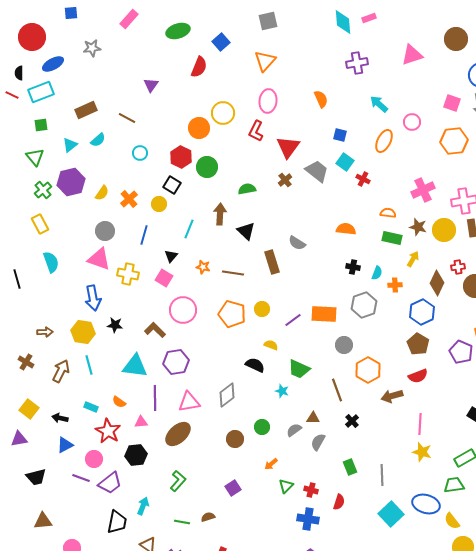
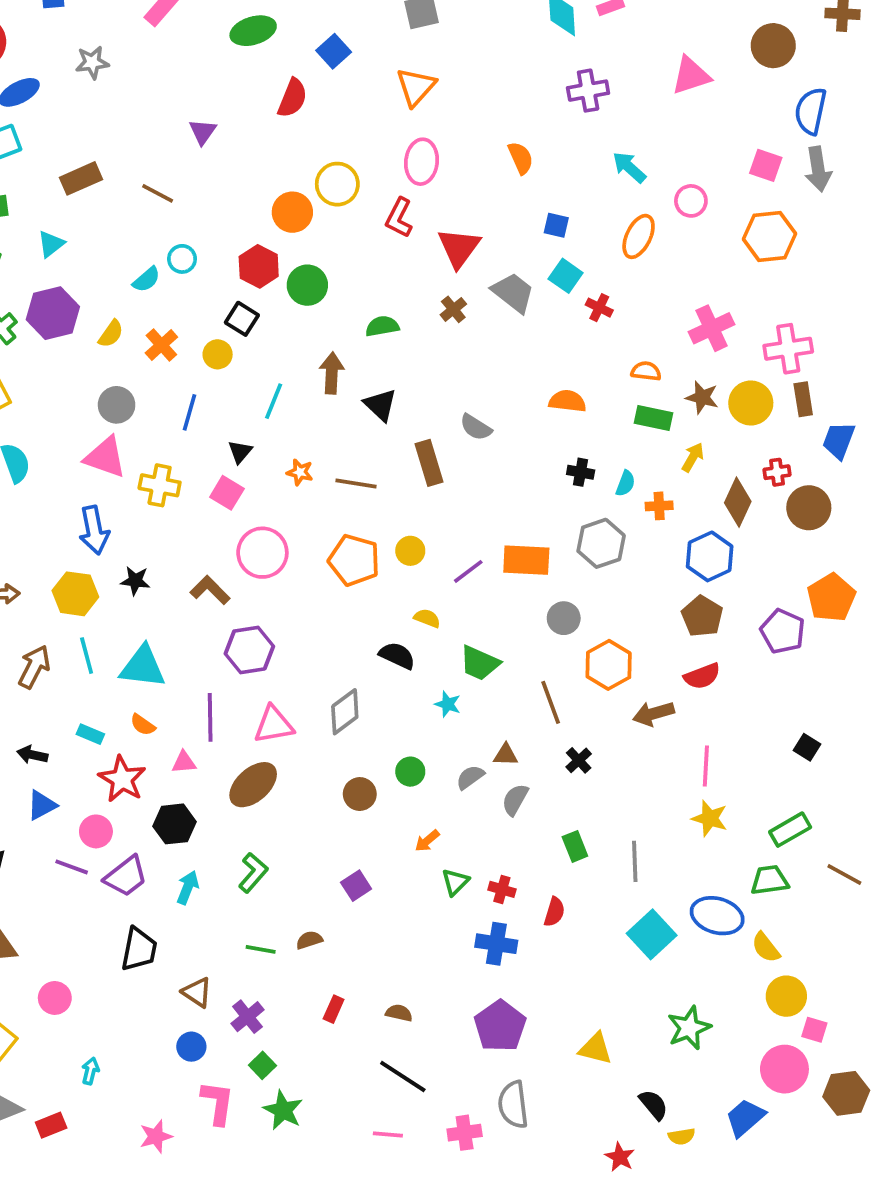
cyan semicircle: (98, 140) -> (146, 280), moved
cyan triangle: (135, 366) -> (143, 667), moved
cyan arrow: (143, 506) -> (188, 888), moved

